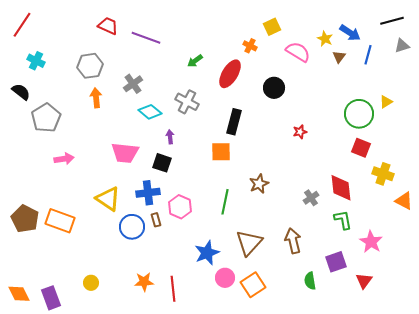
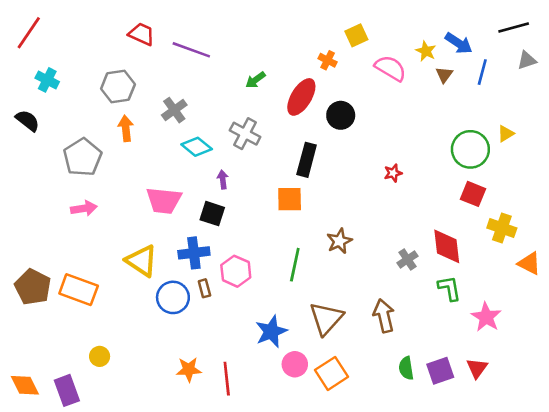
black circle: (274, 88) -> (341, 115), moved
gray pentagon: (46, 118) -> (83, 157), moved
purple square: (336, 262) -> (440, 371), moved
yellow circle: (91, 283) -> (100, 356), moved

